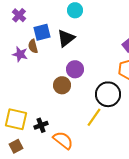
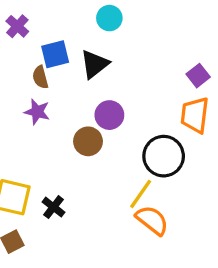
purple star: (20, 54) -> (37, 112), moved
black cross: (41, 125) -> (54, 207), turned -32
orange semicircle: (63, 140) -> (152, 220), moved

